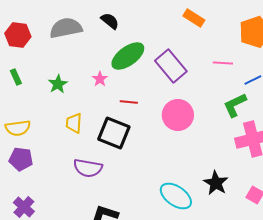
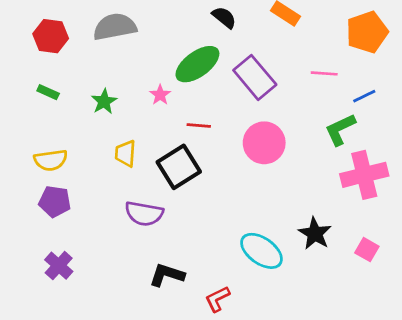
black semicircle: (110, 21) -> (224, 17), moved
green rectangle: (16, 77) -> (48, 92), turned -42
black square: (114, 133) -> (179, 167), turned 36

